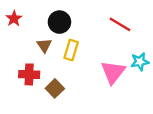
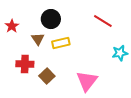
red star: (14, 19) -> (12, 26), moved
yellow rectangle: (71, 50) -> (61, 43), turned 60
pink triangle: (113, 72) -> (87, 81), moved

